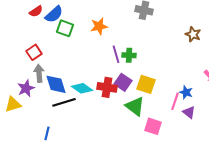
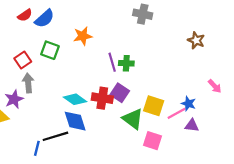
orange star: (99, 26) -> (83, 36), moved
green square: (65, 28) -> (50, 50), moved
blue diamond: (56, 84) -> (75, 121), moved
yellow square: (146, 84) -> (154, 106), moved
pink line: (175, 101) -> (176, 113), turned 42
black line: (64, 102) -> (55, 136), moved
purple triangle: (189, 112) -> (192, 125), turned -32

